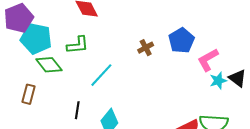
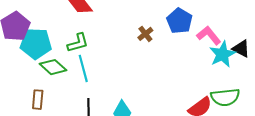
pink L-shape: (208, 60) -> (209, 35), turned 90
cyan line: (101, 75) -> (83, 68), moved, turned -48
cyan star: (218, 81) -> (222, 54), size x1.5

